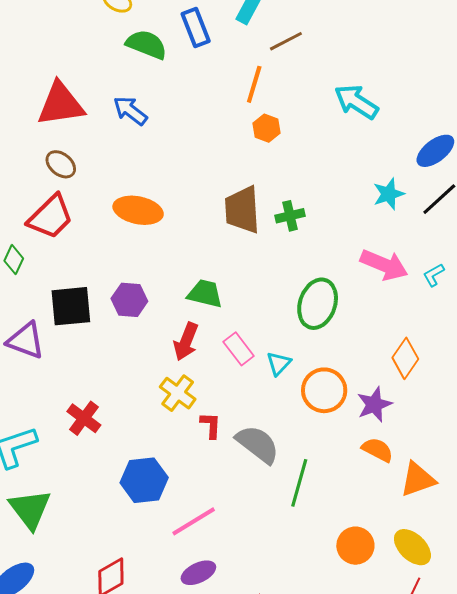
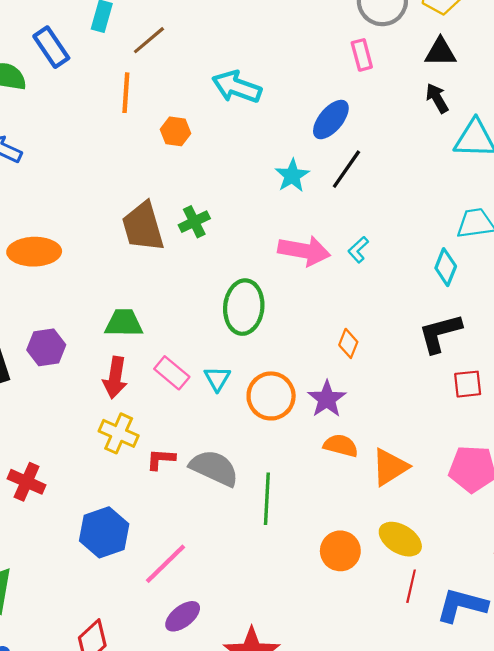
orange hexagon: (266, 128) -> (175, 131), moved
orange diamond: (405, 358) -> (348, 343), size x0.7
red L-shape: (211, 425) -> (161, 459), turned -76

